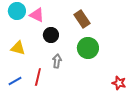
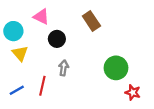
cyan circle: (17, 11) -> (13, 31), moved
yellow triangle: (18, 48) -> (20, 53), turned 35
green circle: (88, 48) -> (116, 68), moved

